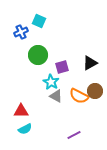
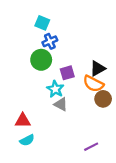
blue cross: (21, 32) -> (50, 41), moved
orange semicircle: (79, 96) -> (93, 84), moved
purple line: (74, 135) -> (91, 147), moved

